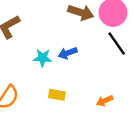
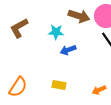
cyan star: (43, 58) -> (56, 32), moved

